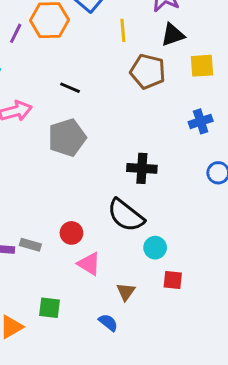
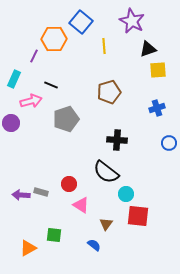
purple line: (16, 33) -> (34, 56), moved
black triangle: (173, 35) -> (148, 49), moved
brown pentagon: (148, 72) -> (109, 92), moved, turned -30
black line: (70, 88) -> (51, 85), moved
red square: (173, 280) -> (138, 216), size x1.6

